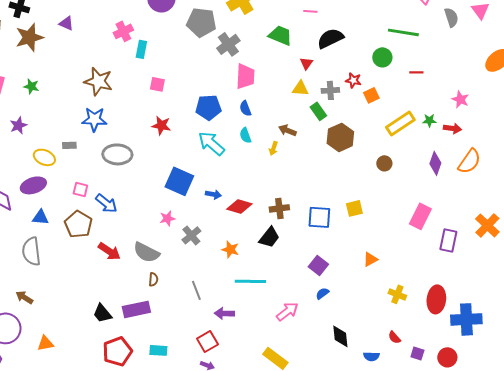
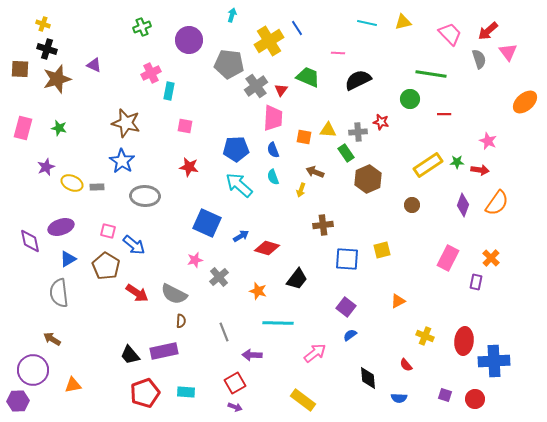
red triangle: (306, 63) -> (281, 90), moved
orange square: (371, 95) -> (304, 137), moved, turned 35
blue star: (94, 119) -> (122, 161), turned 30
yellow ellipse: (44, 157) -> (72, 183), moved
blue arrow: (213, 194) -> (241, 236), turned -42
brown cross: (279, 208) -> (323, 225), moved
blue triangle: (40, 217) -> (68, 259), turned -36
orange cross: (487, 225) -> (491, 258), moved, size x0.7
purple rectangle: (448, 240) -> (476, 282), size x0.7
red semicircle: (394, 337) -> (406, 365), moved

